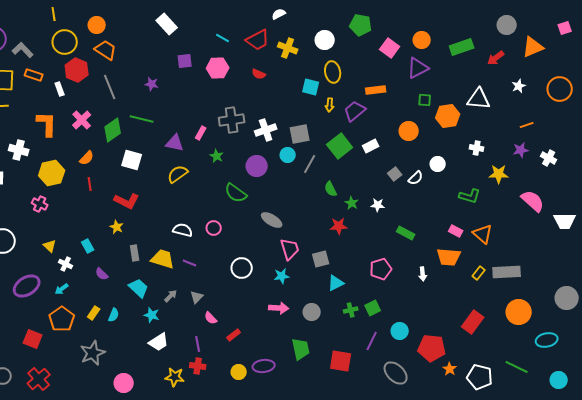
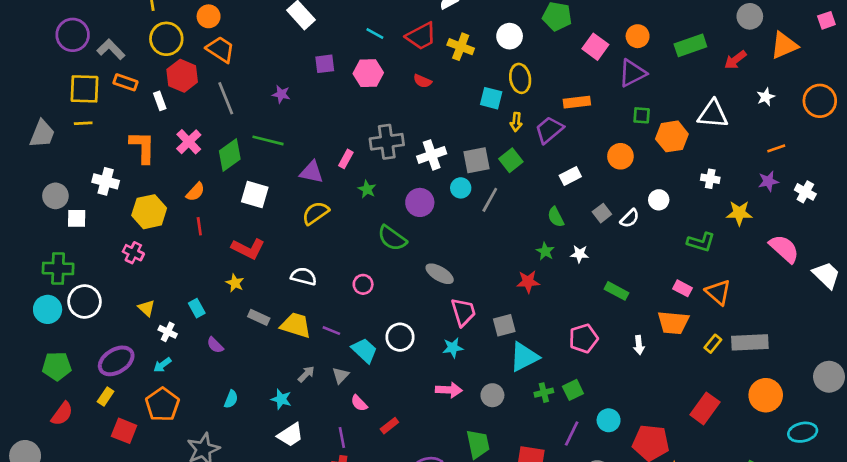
green square: (340, 146) -> (511, 160), moved, size x0.7
green semicircle: (331, 189) -> (556, 217), moved
white trapezoid: (565, 221) -> (826, 275), turned -135
white semicircle: (183, 230) -> (304, 276), moved
gray rectangle: (135, 253) -> (259, 317), turned -56
cyan triangle: (336, 283) -> (524, 357), size x1.4
cyan trapezoid: (139, 288) -> (364, 350), moved
yellow rectangle: (94, 313) -> (106, 397), moved

